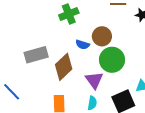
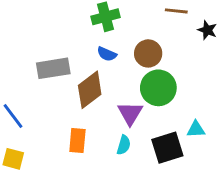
blue semicircle: (83, 45) -> (107, 54), moved

